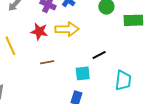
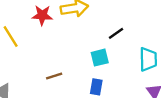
brown line: (47, 62) -> (54, 76), moved

